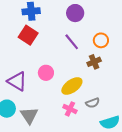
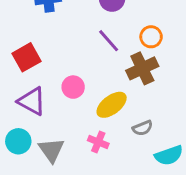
red square: (28, 35) -> (26, 57), moved, turned 30
brown cross: (94, 62) -> (142, 68), size x1.5
pink cross: (70, 109) -> (98, 142), moved

